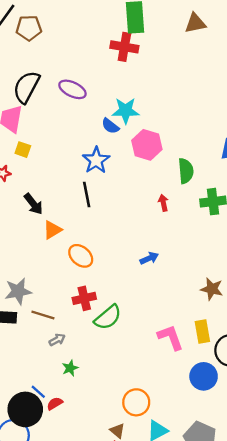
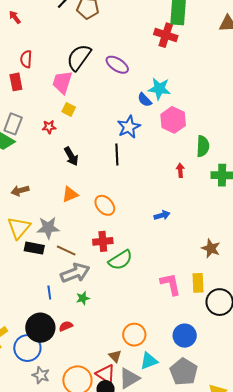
orange triangle: (52, 230) -> (70, 194), moved
gray arrow: (57, 340) -> (75, 273), size x2.0
blue circle: (204, 376) -> (185, 336), moved
blue line: (38, 392) -> (49, 293), moved, turned 32

